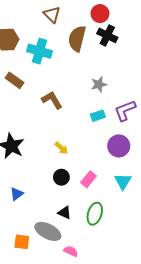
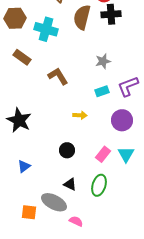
black cross: (107, 35) -> (111, 14), turned -30
yellow arrow: (61, 148) -> (80, 115), moved, turned -40
pink rectangle: (89, 179) -> (103, 154), moved

